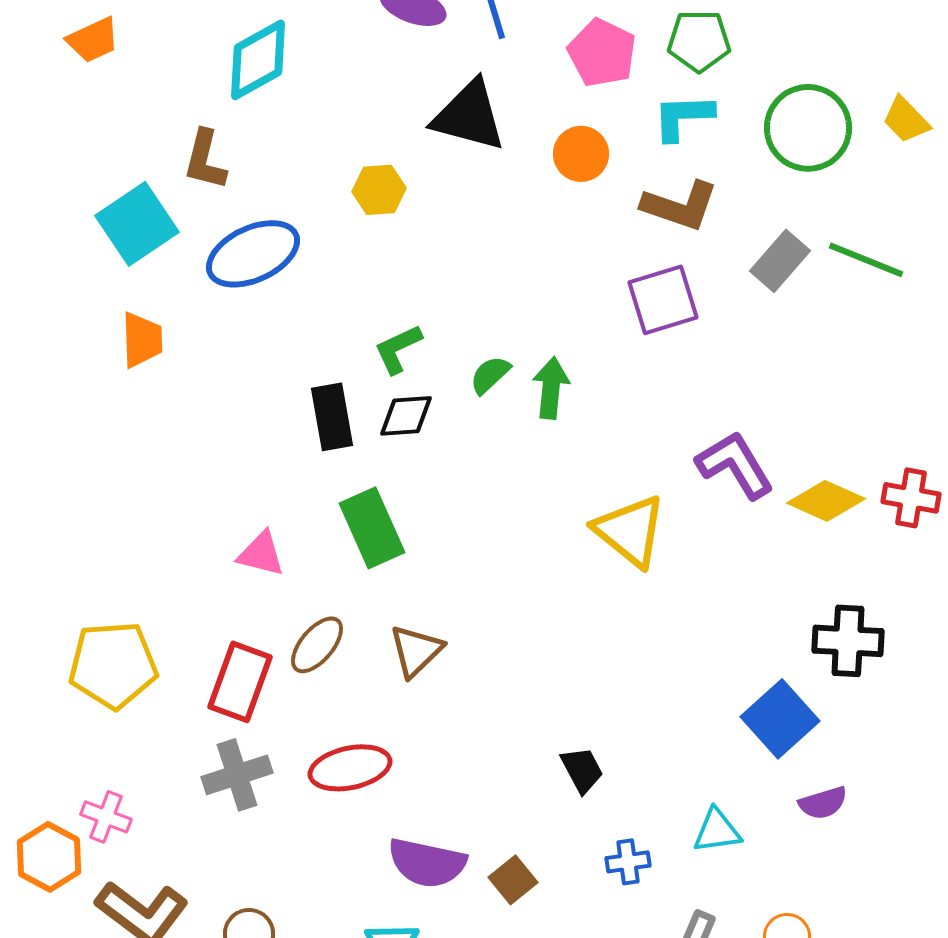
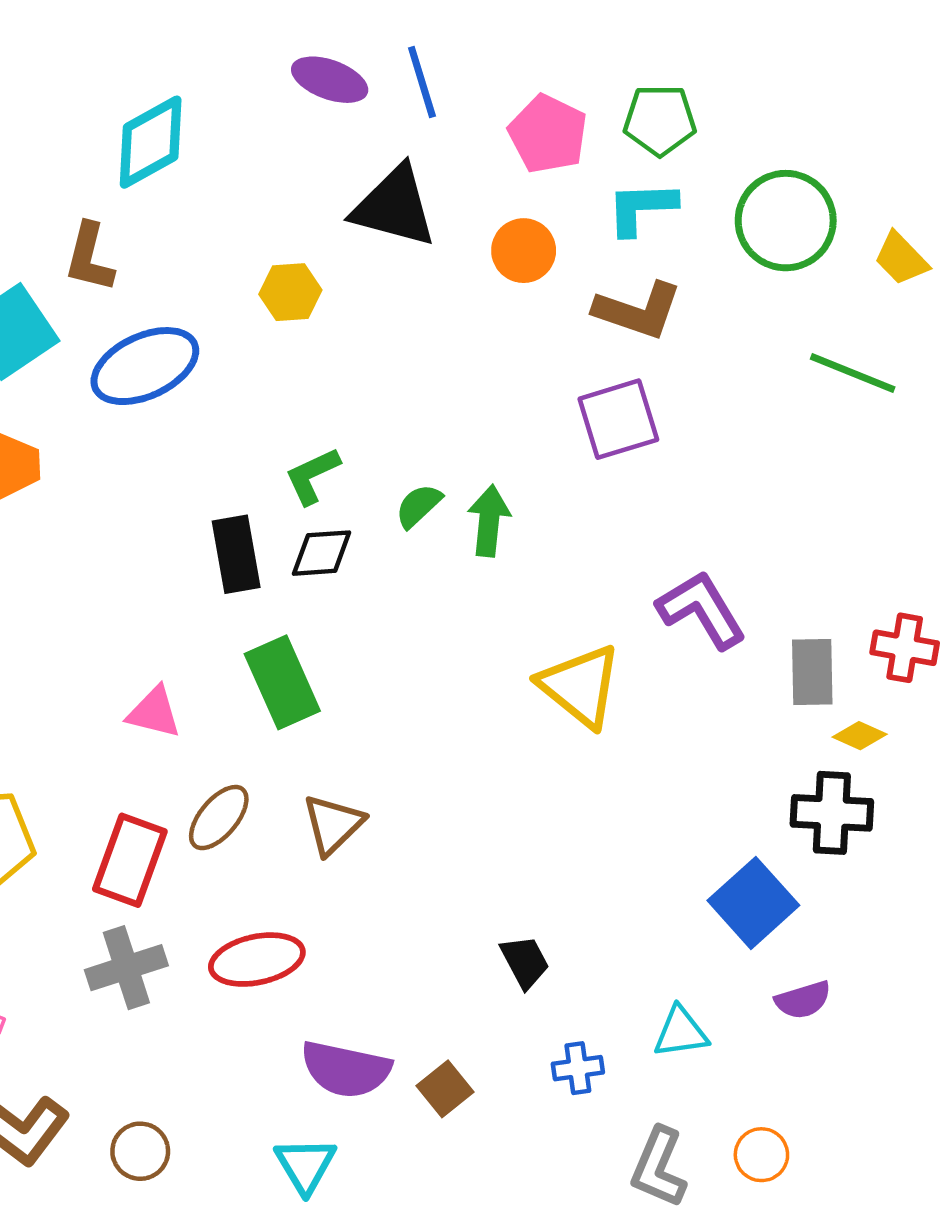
yellow trapezoid: (906, 120) -> (901, 259), moved
gray rectangle: (780, 261) -> (812, 672), moved, turned -42
yellow diamond: (826, 501) -> (860, 736), moved, size x0.6

